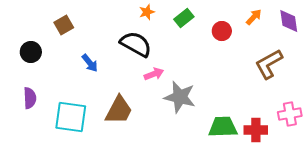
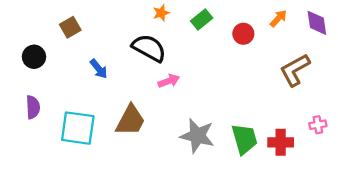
gray star: (180, 97) -> (197, 136), moved
pink cross: (290, 114) -> (318, 125), size x0.7
green trapezoid: (223, 127) -> (244, 139), turned 76

